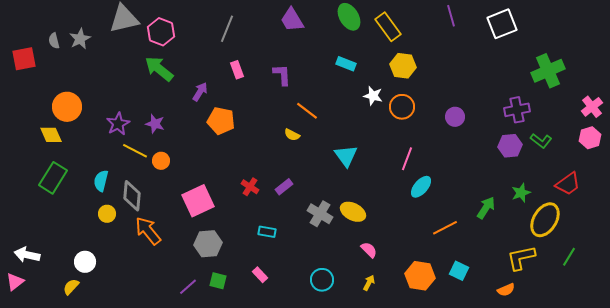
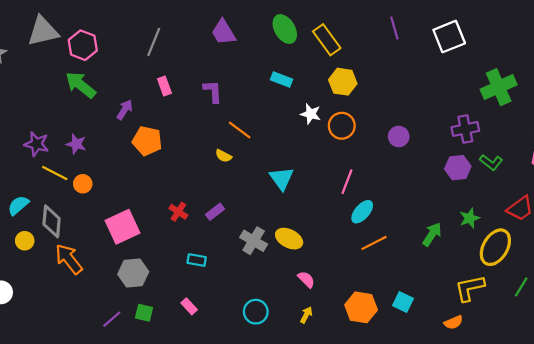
purple star: (118, 124) -> (37, 144), turned -30
cyan semicircle: (101, 181) -> (18, 205), turned 35
orange line: (445, 228) -> (374, 243), moved

